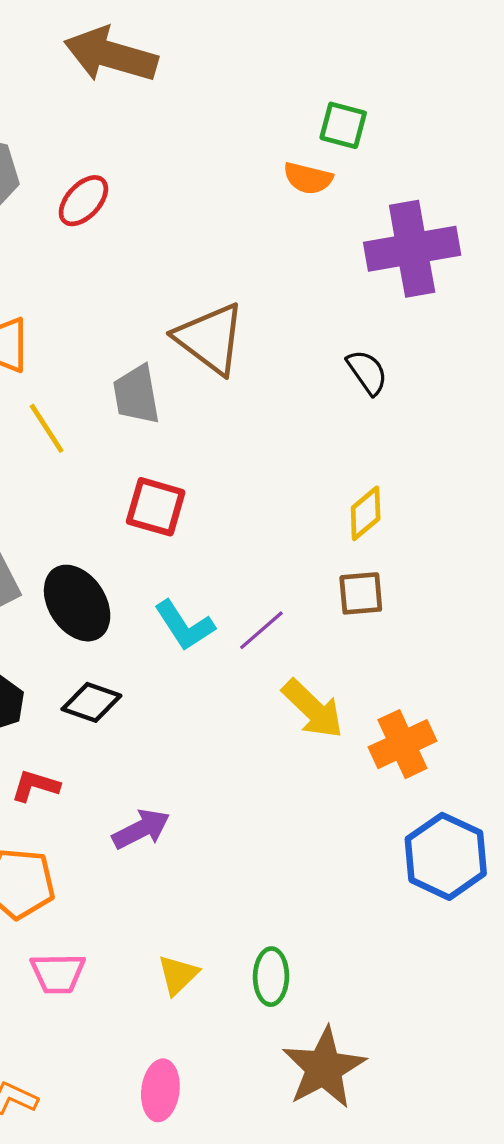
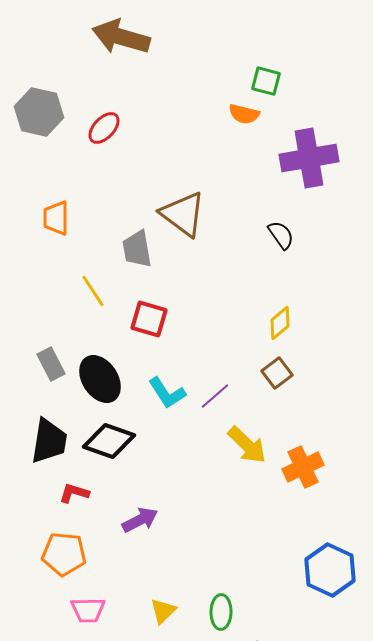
yellow line: (47, 428) -> (93, 291), moved
brown square: (361, 593) -> (277, 373), turned -32
black diamond: (91, 702) -> (109, 441), size x1.4
blue hexagon: (446, 856) -> (330, 570), moved

